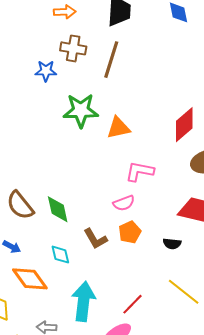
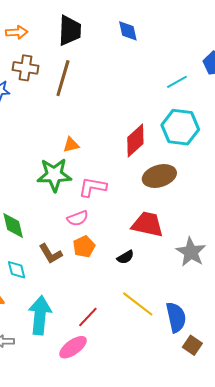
green star: (81, 111) -> (54, 175), moved
orange triangle: (118, 128) -> (71, 145), size x0.7
black semicircle: (172, 244) -> (125, 257), turned -36

